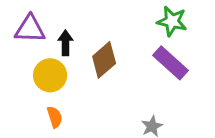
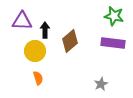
purple rectangle: (170, 63) -> (113, 43), turned -35

